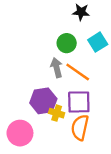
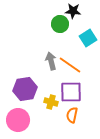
green circle: (67, 43) -> (60, 24), moved
purple hexagon: (43, 101) -> (25, 89), moved
orange semicircle: (80, 128) -> (72, 115), size x0.7

